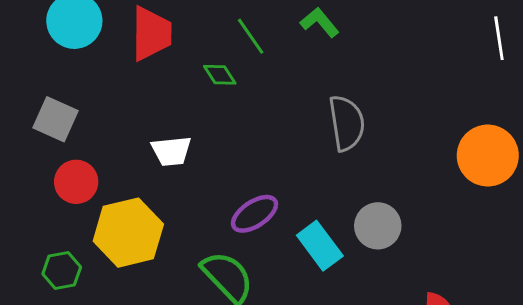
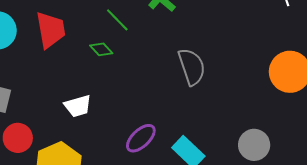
gray circle: (378, 226) -> (254, 145), moved

